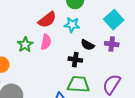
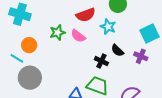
pink semicircle: (46, 42) -> (78, 36), turned 98

